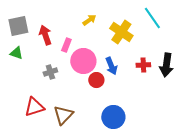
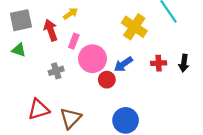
yellow arrow: (89, 20) -> (70, 14), moved
black arrow: (166, 65) -> (184, 63), size x0.7
blue arrow: (111, 66) -> (123, 64), turned 78

